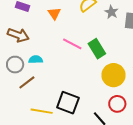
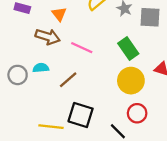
brown arrow: (18, 35) -> (48, 37), moved
green rectangle: (97, 49) -> (128, 49), moved
brown line: (27, 82) -> (68, 80), moved

